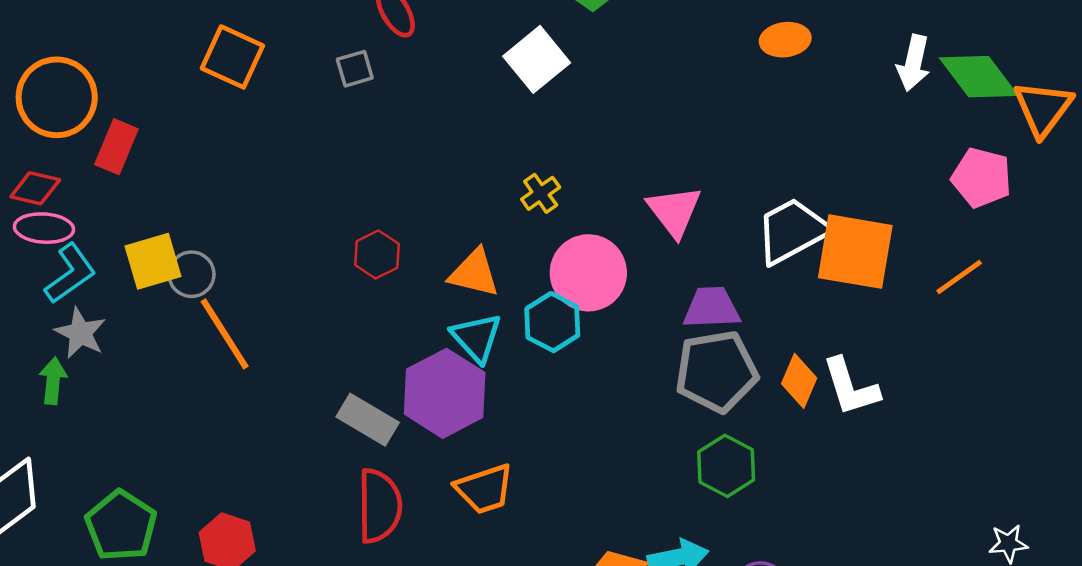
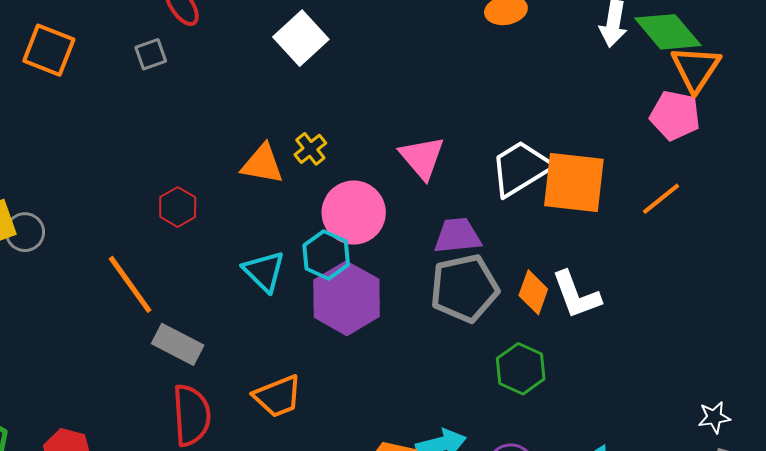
orange triangle: (1043, 108) -> (696, 69), moved
orange triangle: (474, 273) -> (262, 164), moved
orange line: (225, 334) -> (130, 284), moved
purple hexagon: (445, 393) -> (347, 298), moved
green hexagon: (726, 466) -> (521, 369), moved

